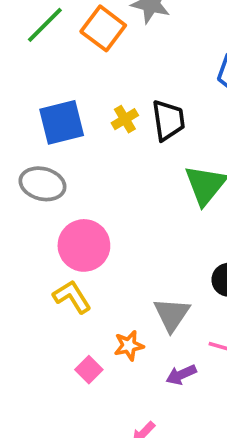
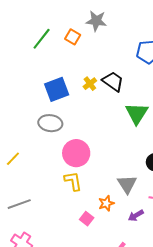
orange square: (103, 28) -> (73, 37), size x0.7
black trapezoid: (168, 120) -> (113, 82), turned -40
yellow L-shape: (72, 297) -> (73, 181), turned 30

